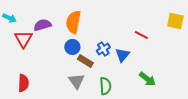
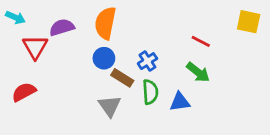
blue triangle: (122, 55) -> (180, 102), moved, turned 42
green arrow: (147, 79) -> (198, 72), moved
red semicircle: (23, 83) -> (24, 92), moved, turned -120
green semicircle: (105, 86) -> (150, 92), moved

